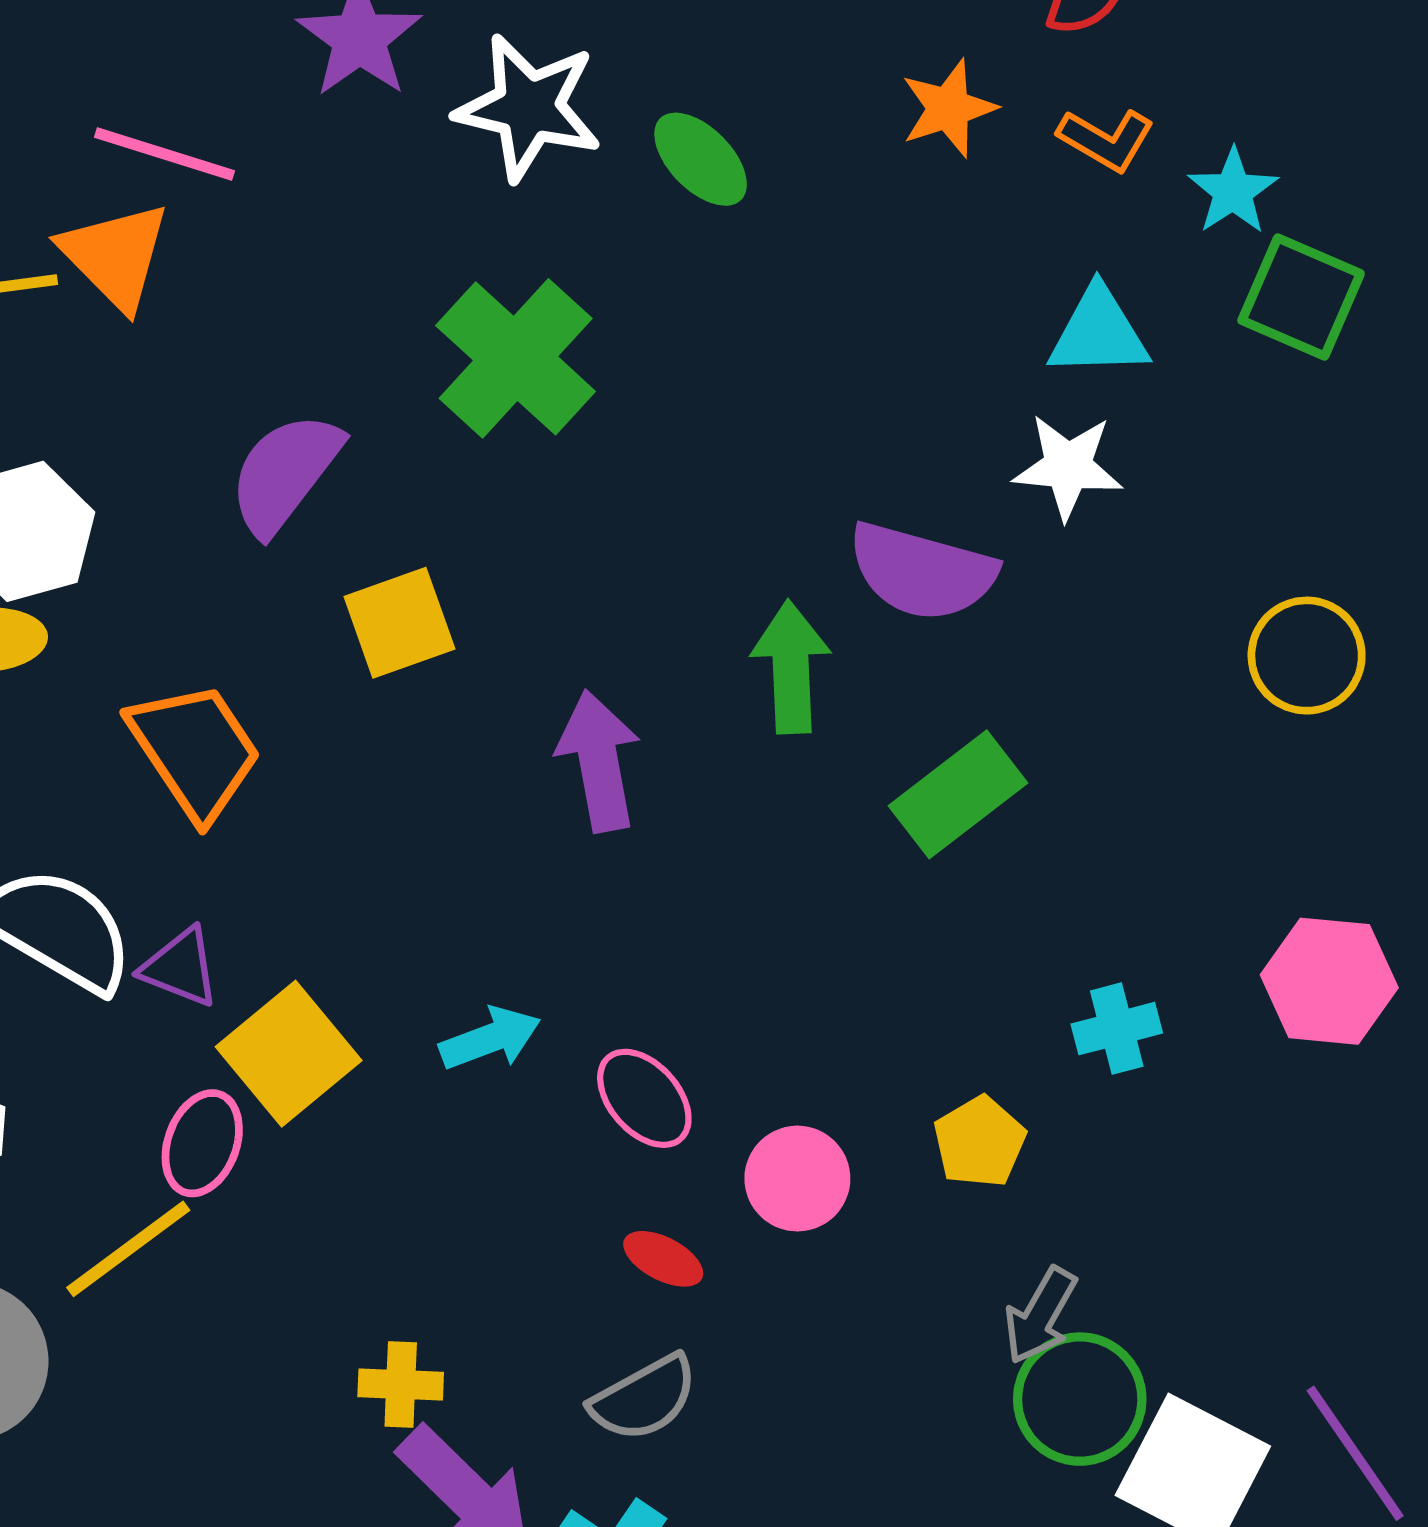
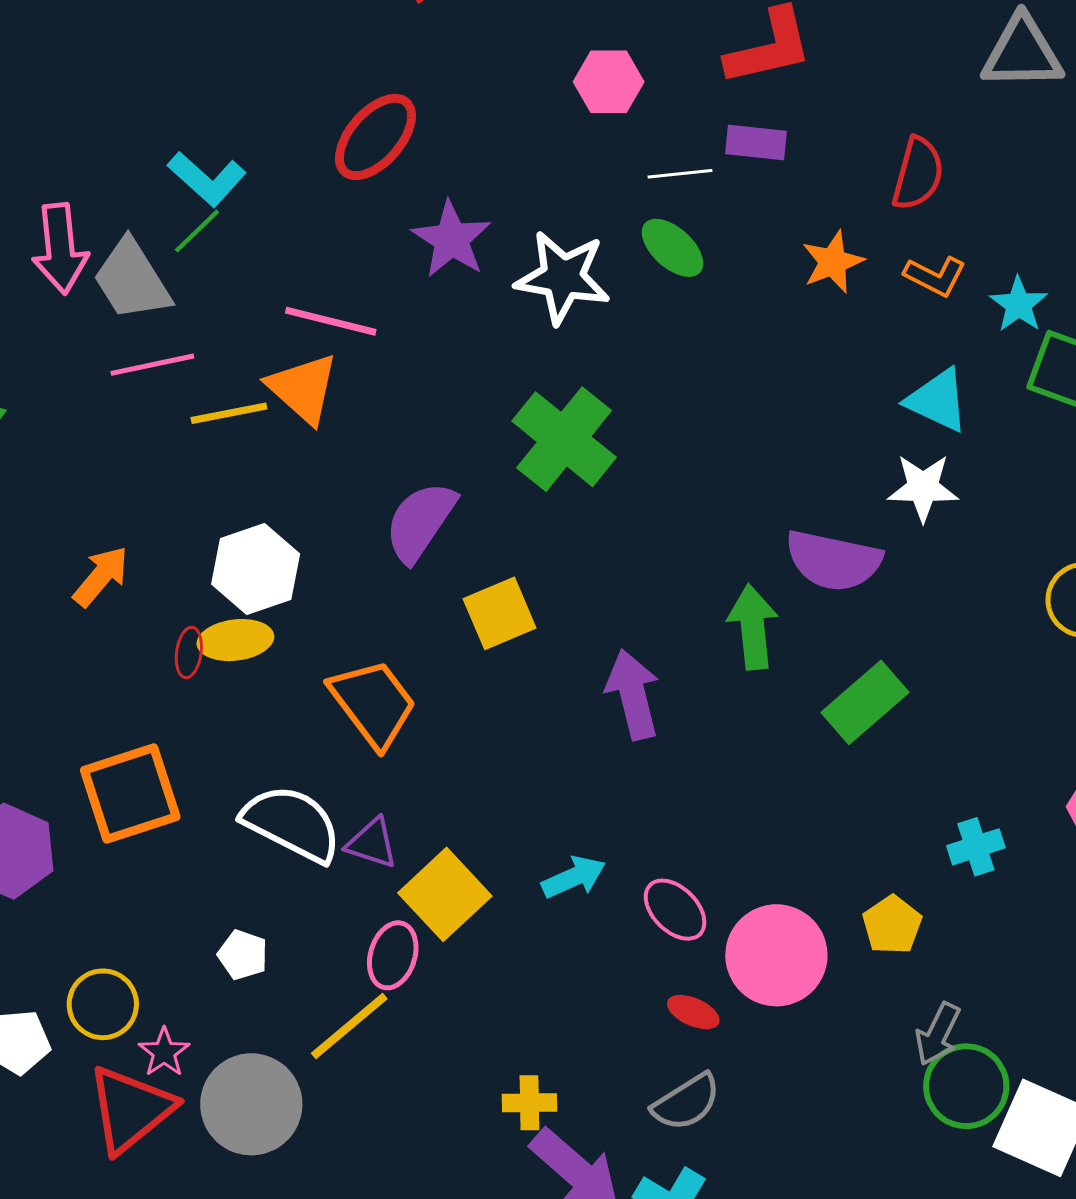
green ellipse: (701, 159) -> (672, 248), moved
cyan triangle: (1098, 332) -> (938, 400), turned 30
pink circle: (797, 1179) -> (776, 955), size x1.5

